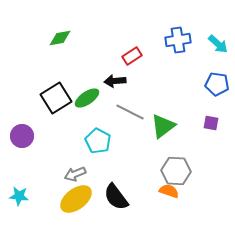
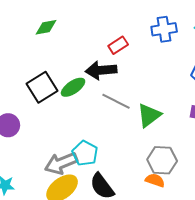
black arrow: (115, 81) -> (101, 70), size x1.4
cyan pentagon: (98, 141) -> (85, 153), moved
gray arrow: (75, 174) -> (61, 163), size x1.5

